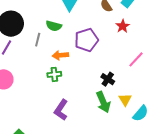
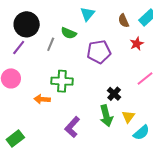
orange arrow: (60, 55) -> (42, 99), moved
green cross: (54, 74) -> (62, 81), size x1.5
purple L-shape: (61, 110) -> (72, 127), moved

